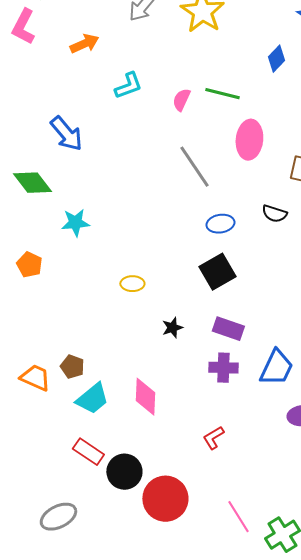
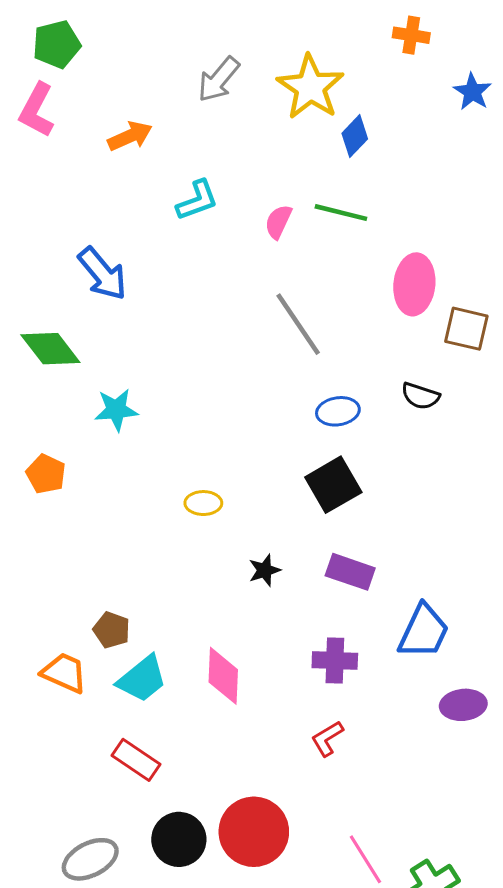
blue diamond: (276, 59) -> (355, 136), moved
pink ellipse: (249, 140) -> (414, 284), moved
purple cross: (223, 368) -> (335, 661), moved
orange trapezoid: (35, 378) -> (64, 673), moved
black circle: (124, 472) -> (179, 839), moved

